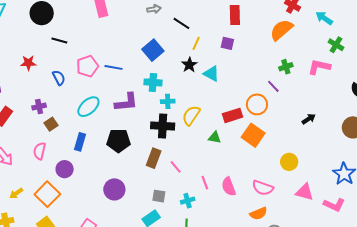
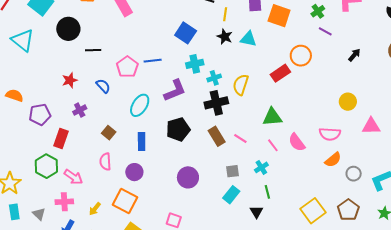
purple line: (273, 86) -> (325, 31), moved
purple cross: (39, 107) -> (80, 110), moved
orange square: (253, 135) -> (279, 16), moved
green triangle: (215, 137) -> (272, 117), moved, size x1.5
brown rectangle: (154, 158) -> (217, 136), turned -36

